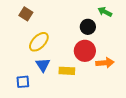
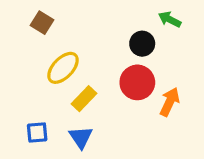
orange arrow: (105, 63) -> (170, 102), turned -60
blue triangle: (43, 65) -> (81, 137), moved
yellow rectangle: (67, 71) -> (84, 99), moved, turned -49

